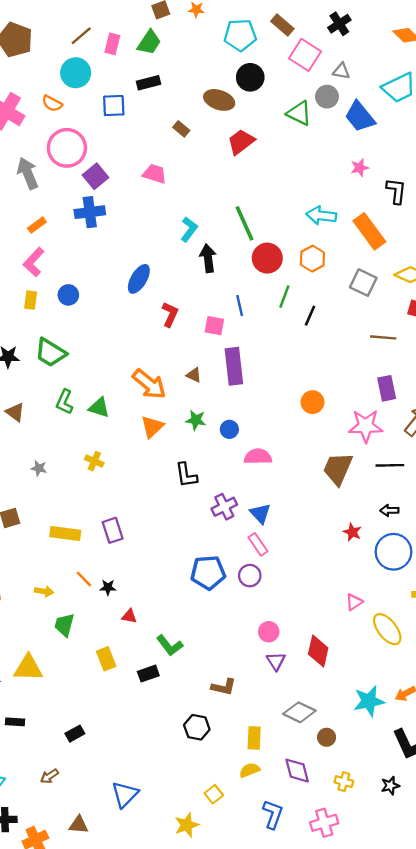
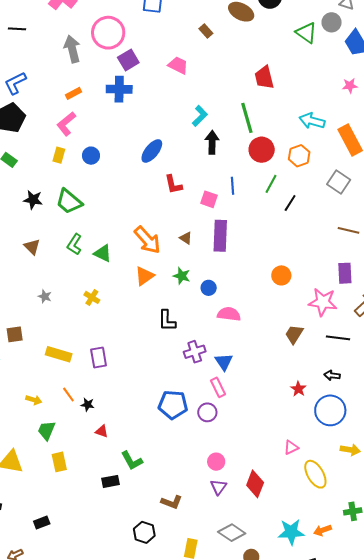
red trapezoid: (241, 142) -> (264, 78), moved, turned -75
red L-shape: (170, 314) -> (173, 184), turned 135
brown trapezoid: (338, 469) -> (294, 334), size x0.7
yellow rectangle: (106, 659) -> (59, 462), moved

